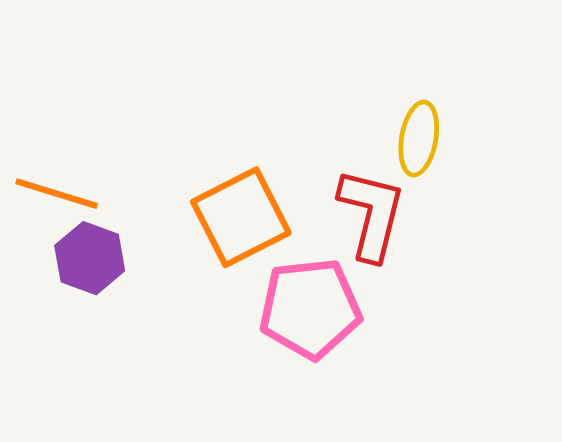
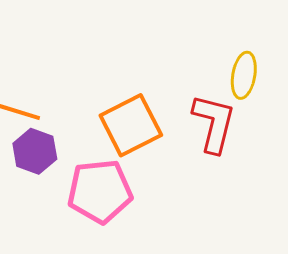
pink pentagon: (310, 309) -> (100, 191), moved

